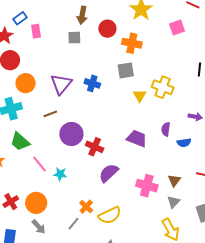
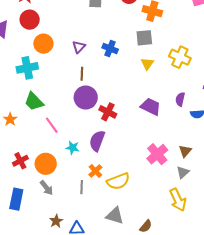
purple triangle: (61, 84) -> (79, 47), size x0.6
yellow triangle: (140, 96) -> (147, 64), moved
brown line: (50, 114) -> (82, 74), moved, turned -72
purple semicircle: (109, 173) -> (97, 141), moved, turned -30
cyan star: (60, 174) -> (73, 148), moved
pink cross: (147, 186) -> (157, 154), turned 30
gray line: (74, 224) -> (82, 187), turned -40

